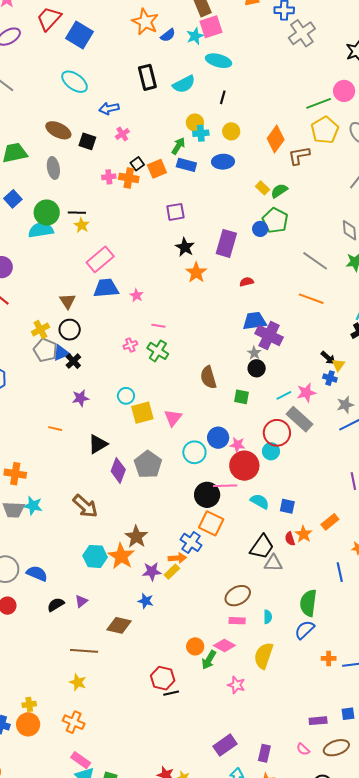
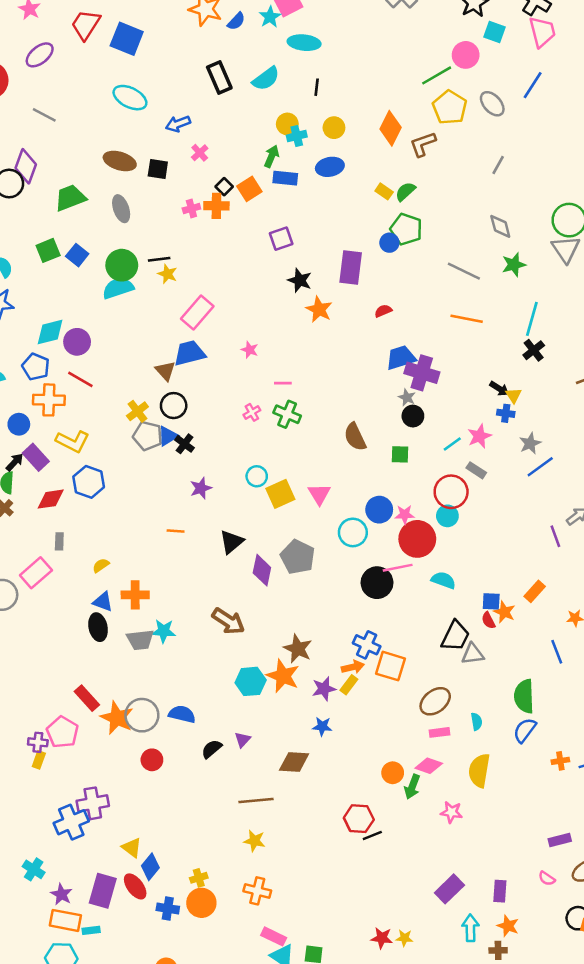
blue trapezoid: (106, 288) -> (190, 353), moved
gray rectangle: (300, 419) -> (476, 470), size x0.6
blue square: (287, 506) -> (491, 601), moved
orange square: (211, 523) -> (390, 666), moved

